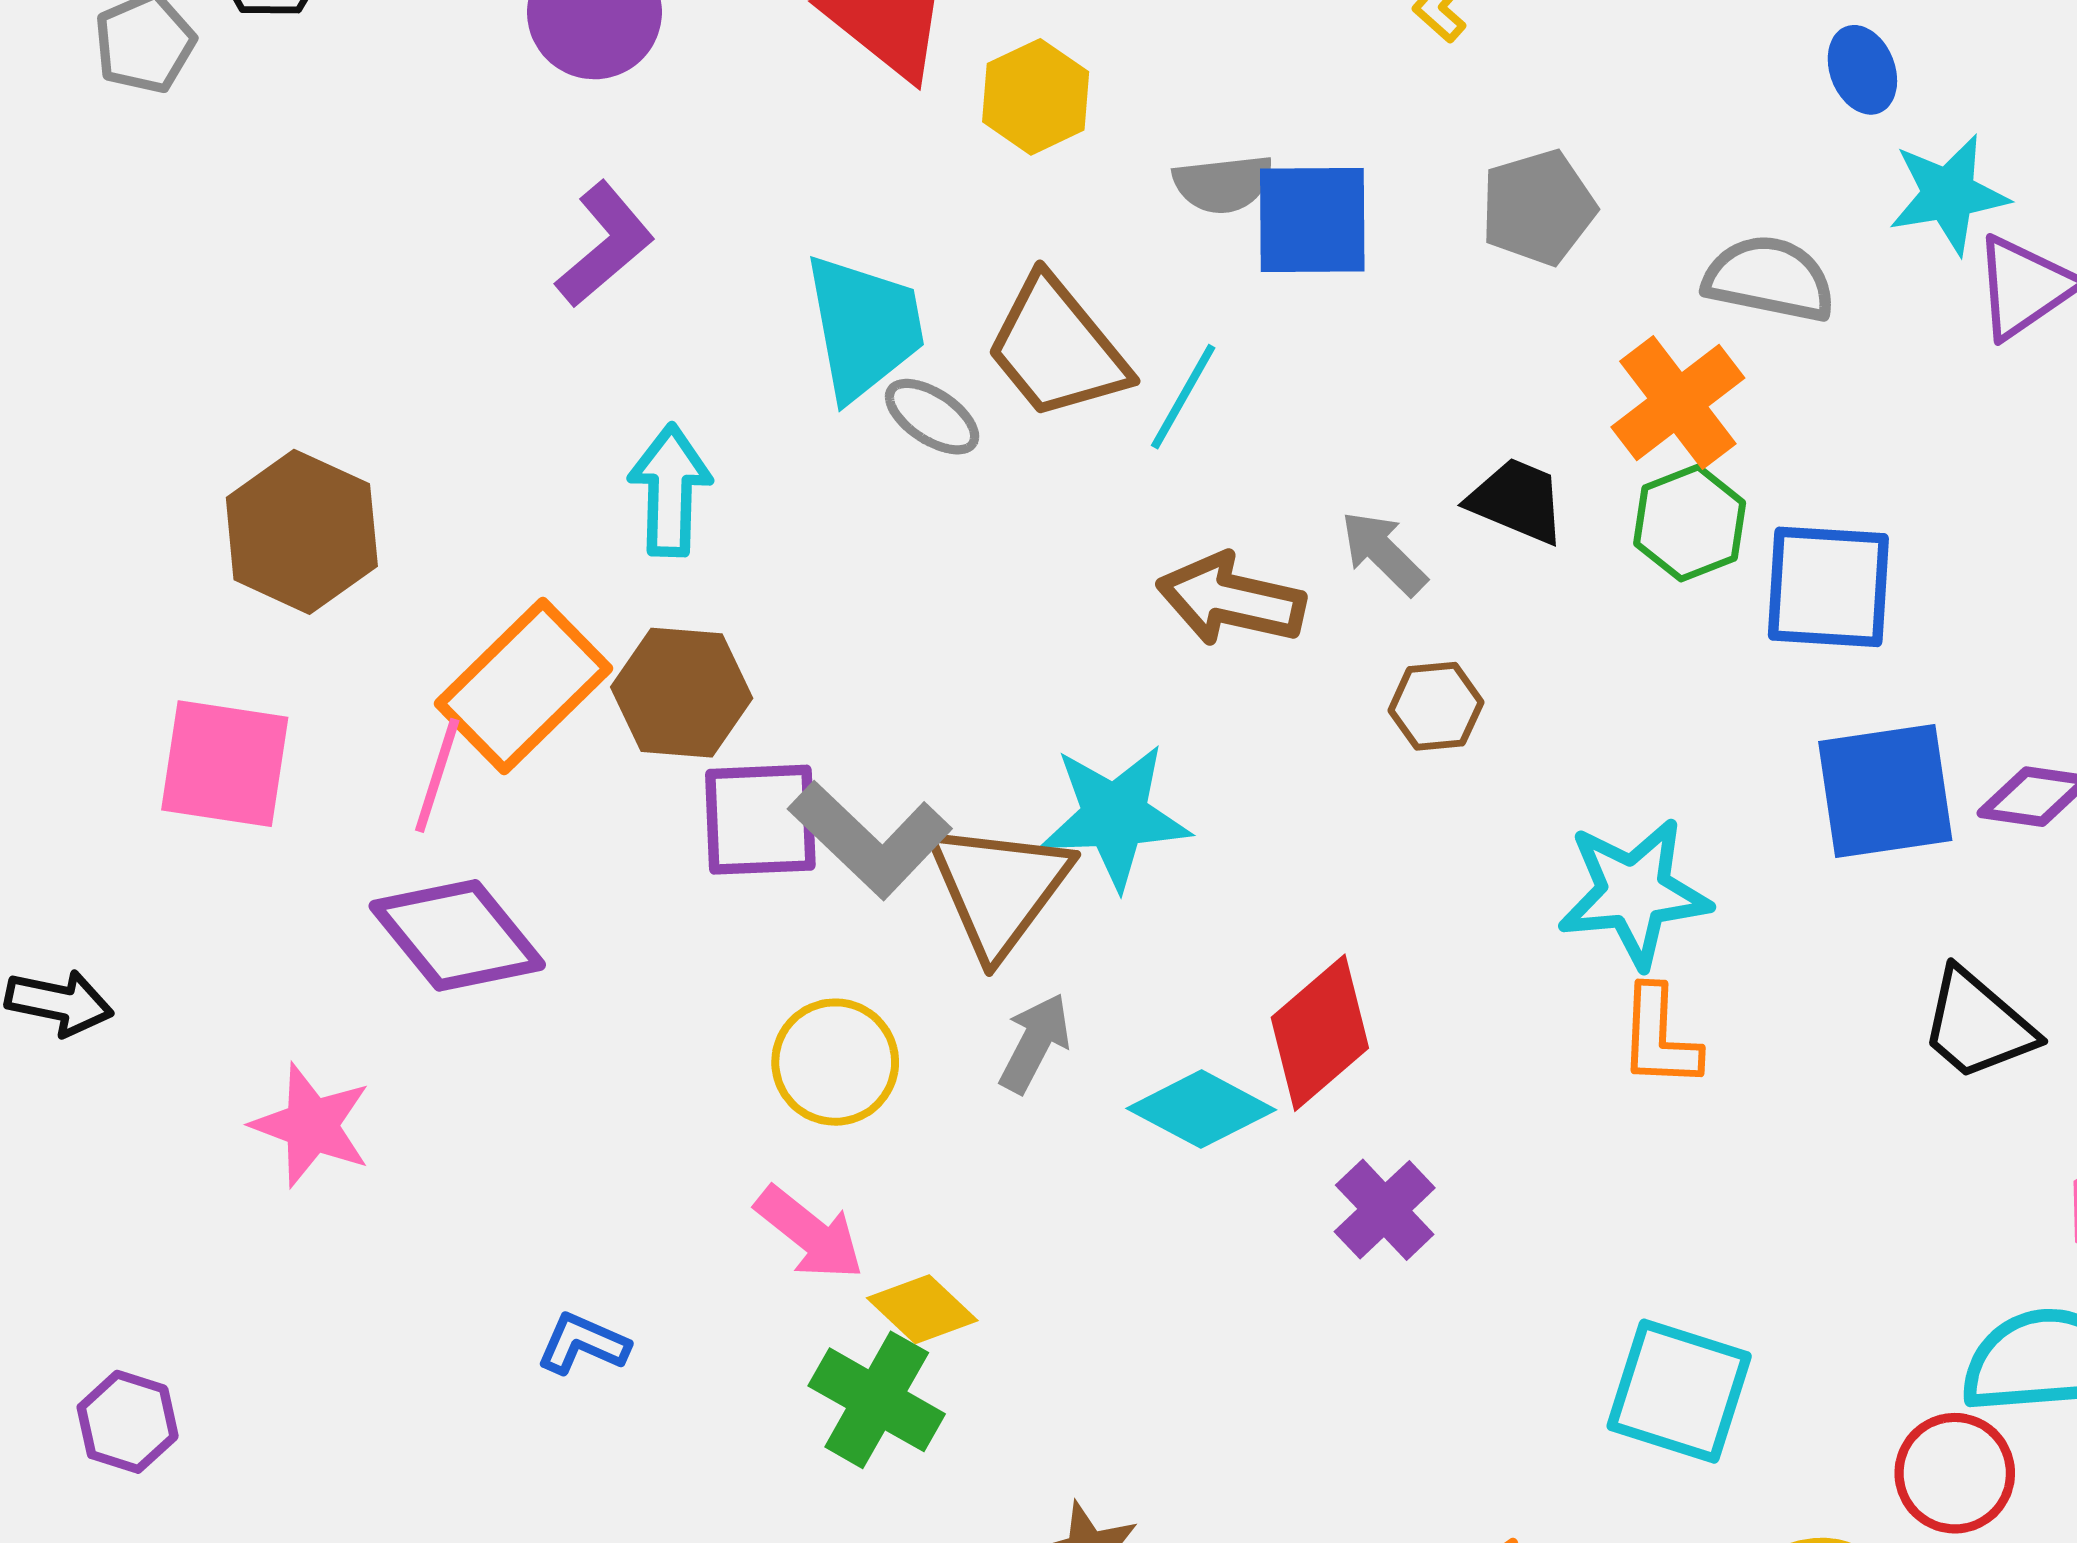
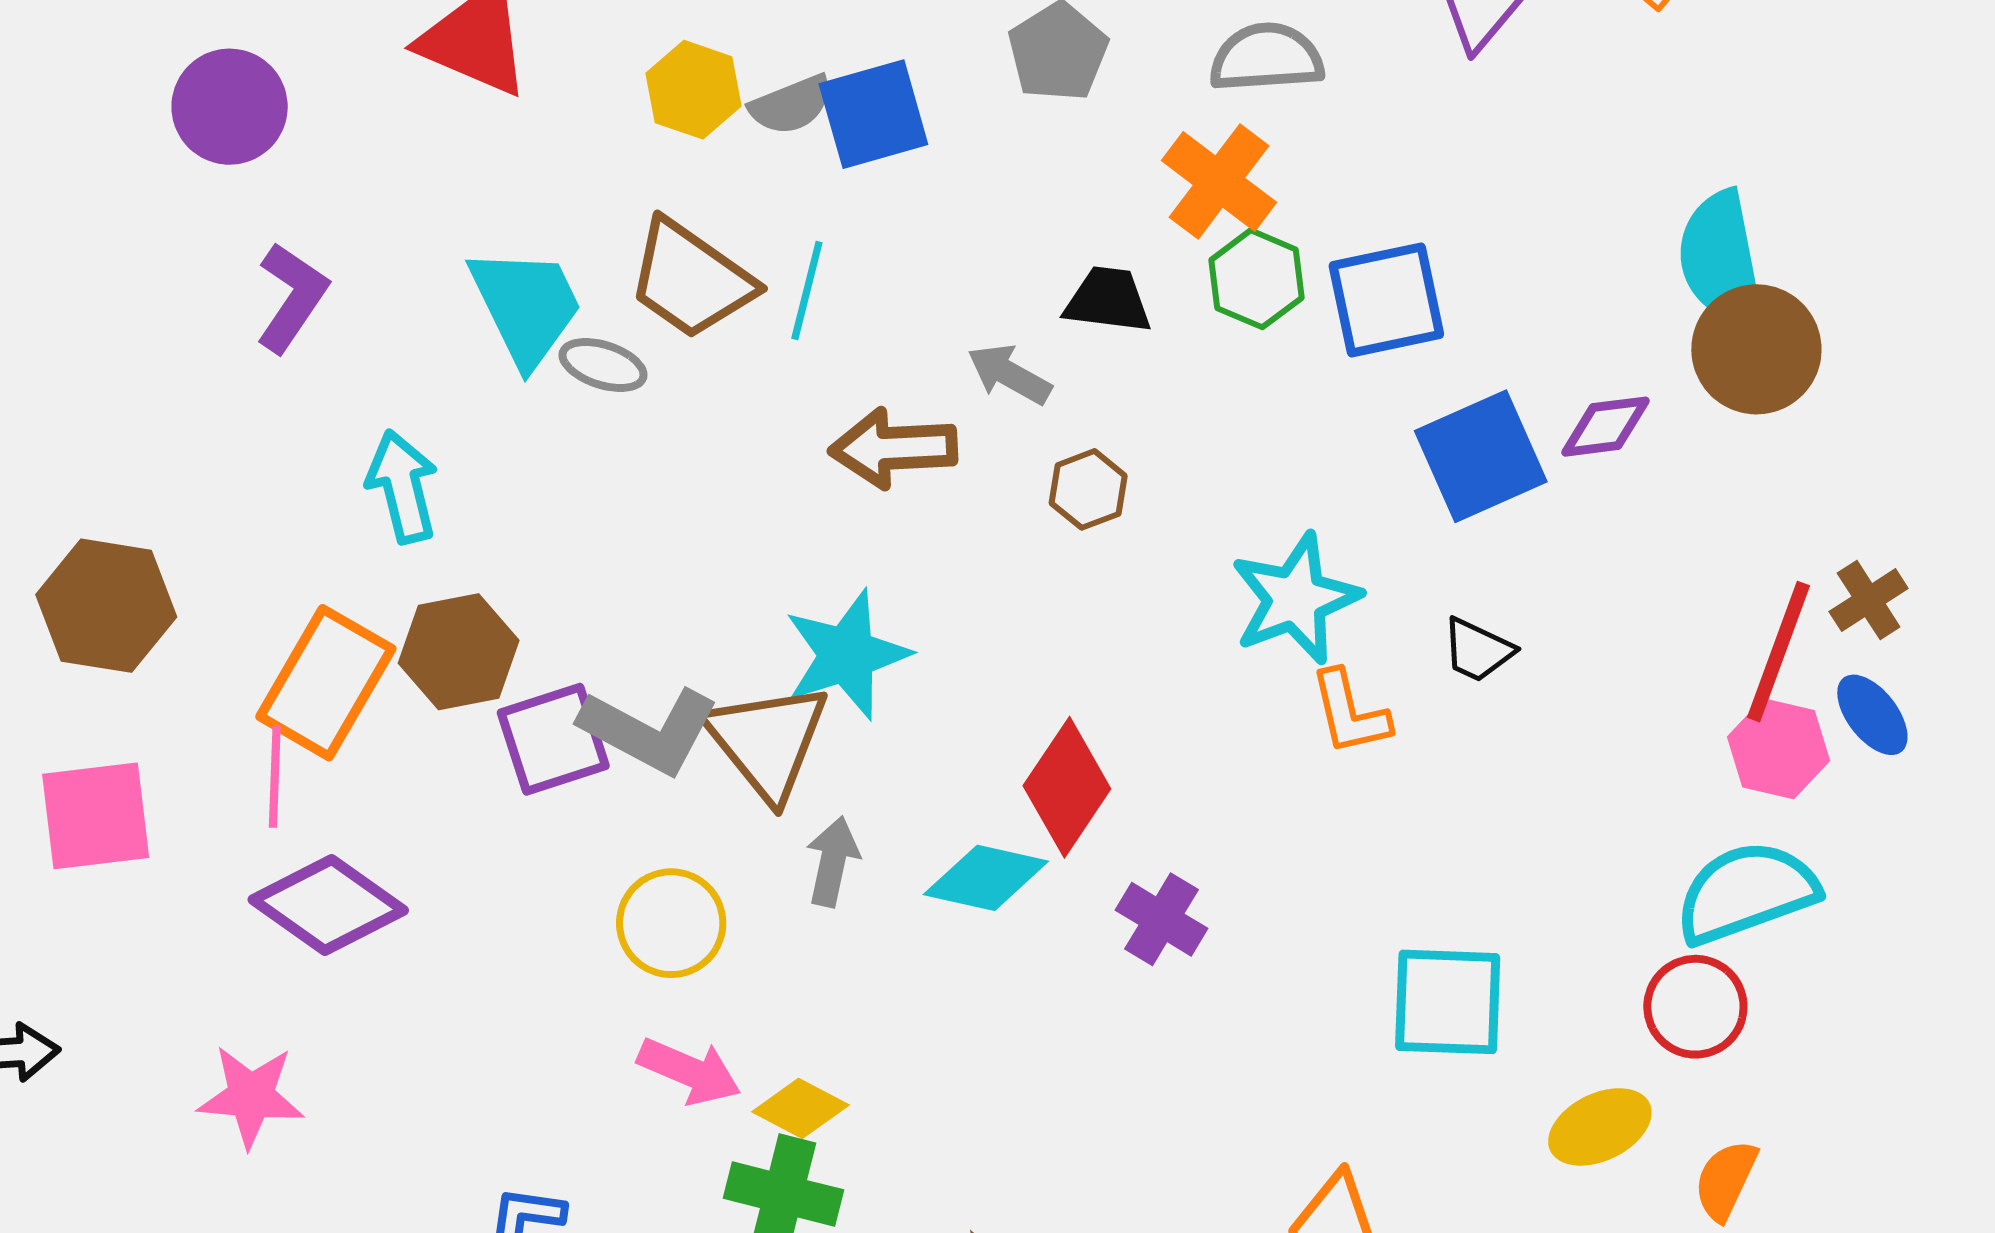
yellow hexagon: (1036, 97) -> (693, 90), moved
black trapezoid: (1977, 1025) -> (1478, 650), moved, size x0.7

